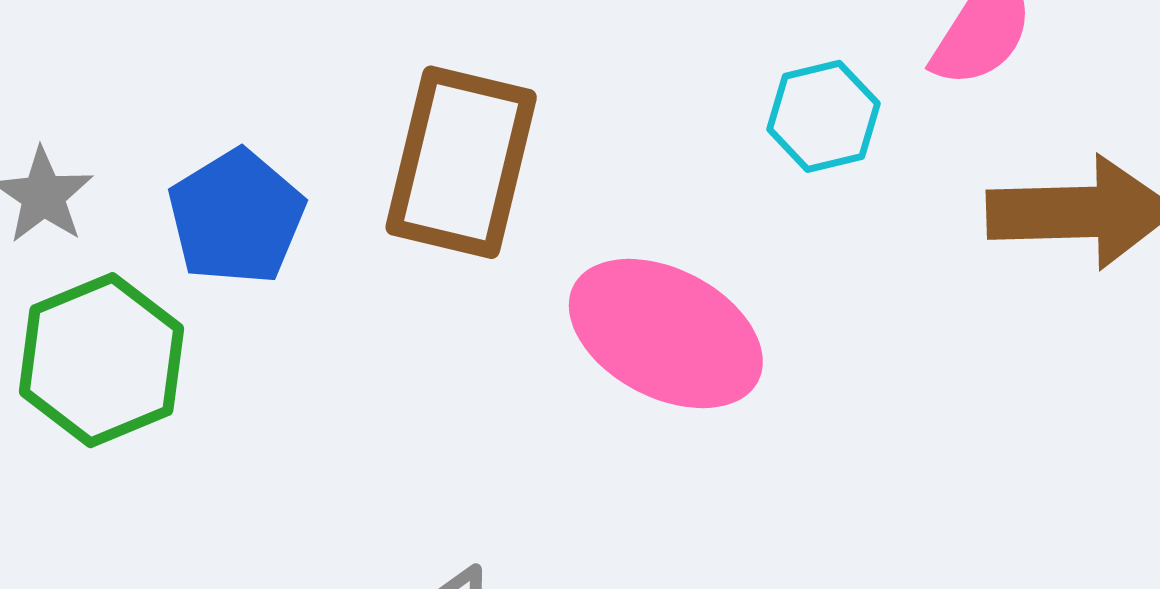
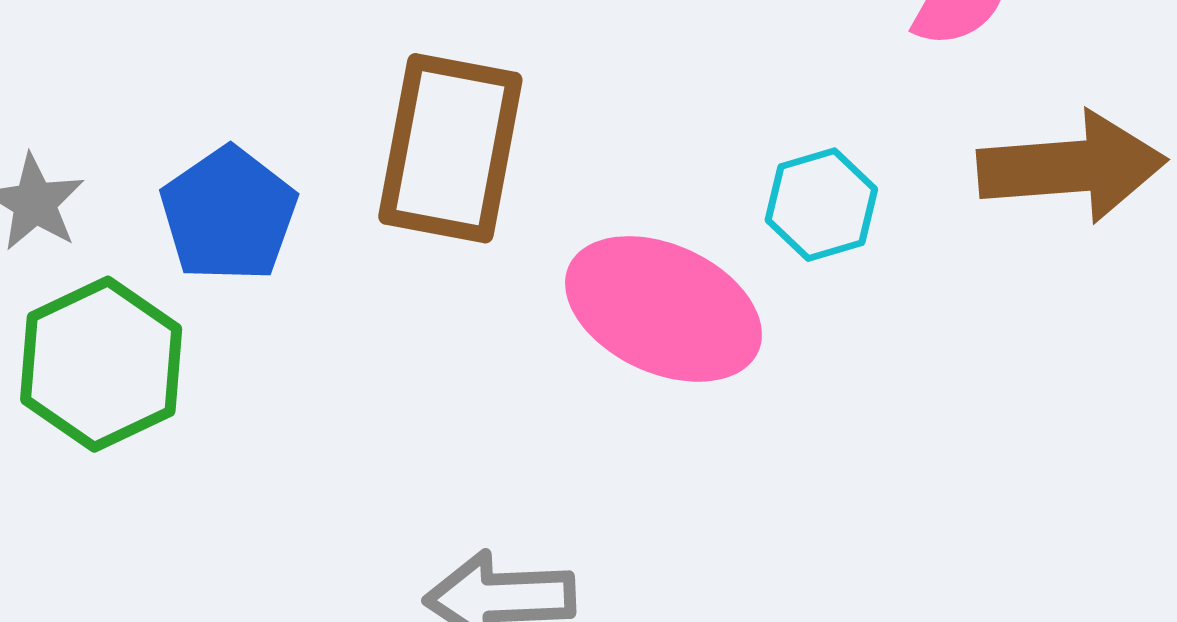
cyan hexagon: (823, 116) -> (821, 205), moved

